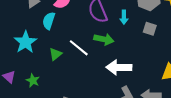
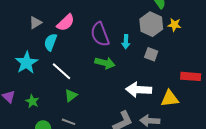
white line: (79, 48) -> (61, 71), moved
green triangle: (55, 54) -> (71, 95), moved
white arrow: (119, 67) -> (139, 90), moved

